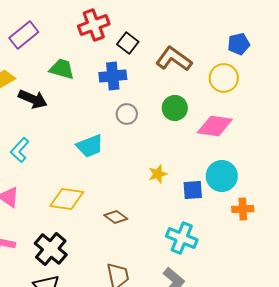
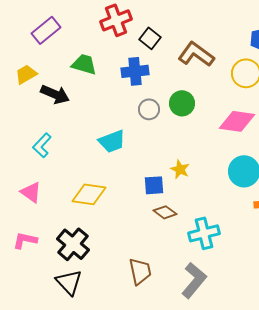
green circle: (175, 108) -> (182, 103), moved
yellow star: (158, 174) -> (180, 169), turned -30
blue square: (193, 190) -> (154, 185), moved
brown diamond: (116, 217) -> (165, 212), moved
cyan cross: (182, 238) -> (204, 233), turned -36

